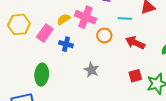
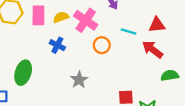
pink rectangle: (45, 33) -> (38, 15), moved, turned -48
red arrow: (135, 43) -> (152, 49), moved

